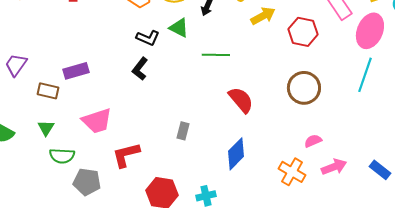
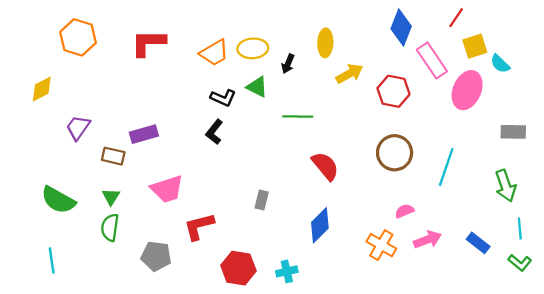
cyan line: (365, 75) -> (446, 167), moved
green semicircle: (62, 156) -> (110, 227), moved, turned 95

